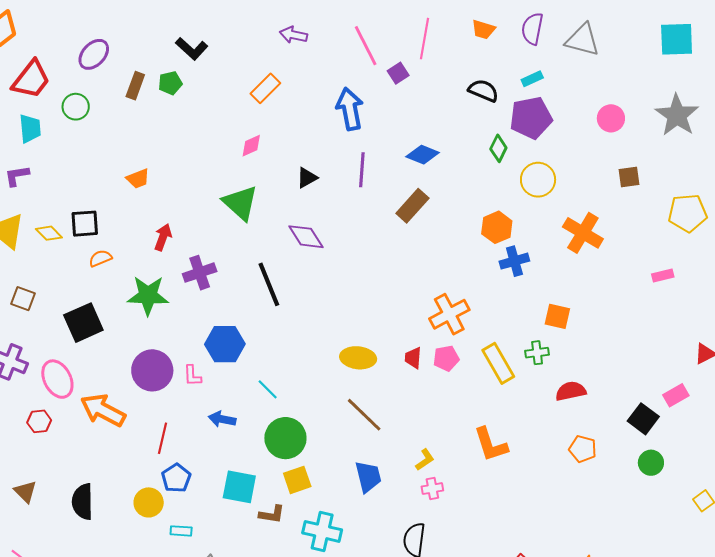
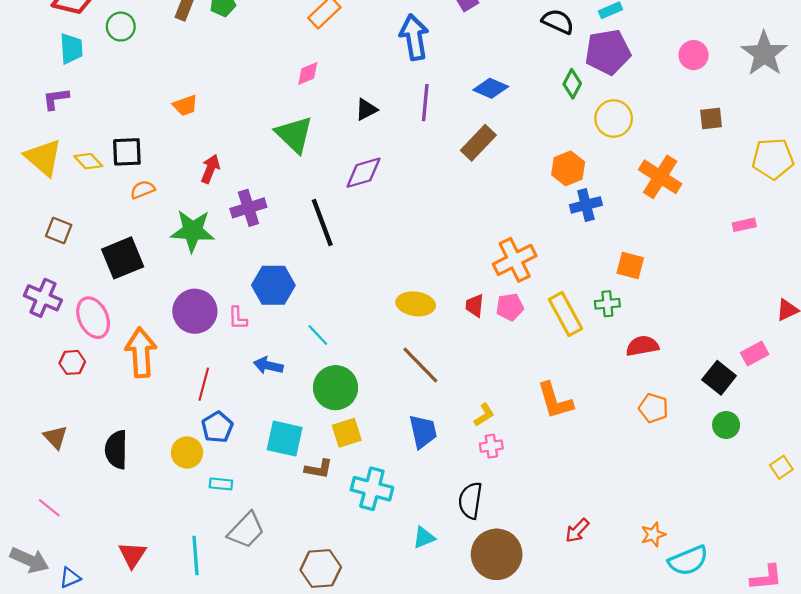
purple diamond: (306, 237) -> (363, 173), turned -75
orange arrow: (103, 410) -> (141, 352), turned 57

